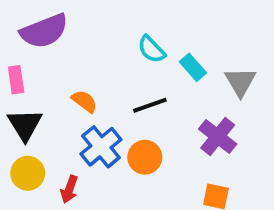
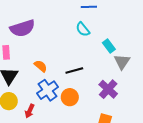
cyan semicircle: (151, 49) -> (83, 29), moved
cyan rectangle: (193, 67) -> (109, 46), moved

